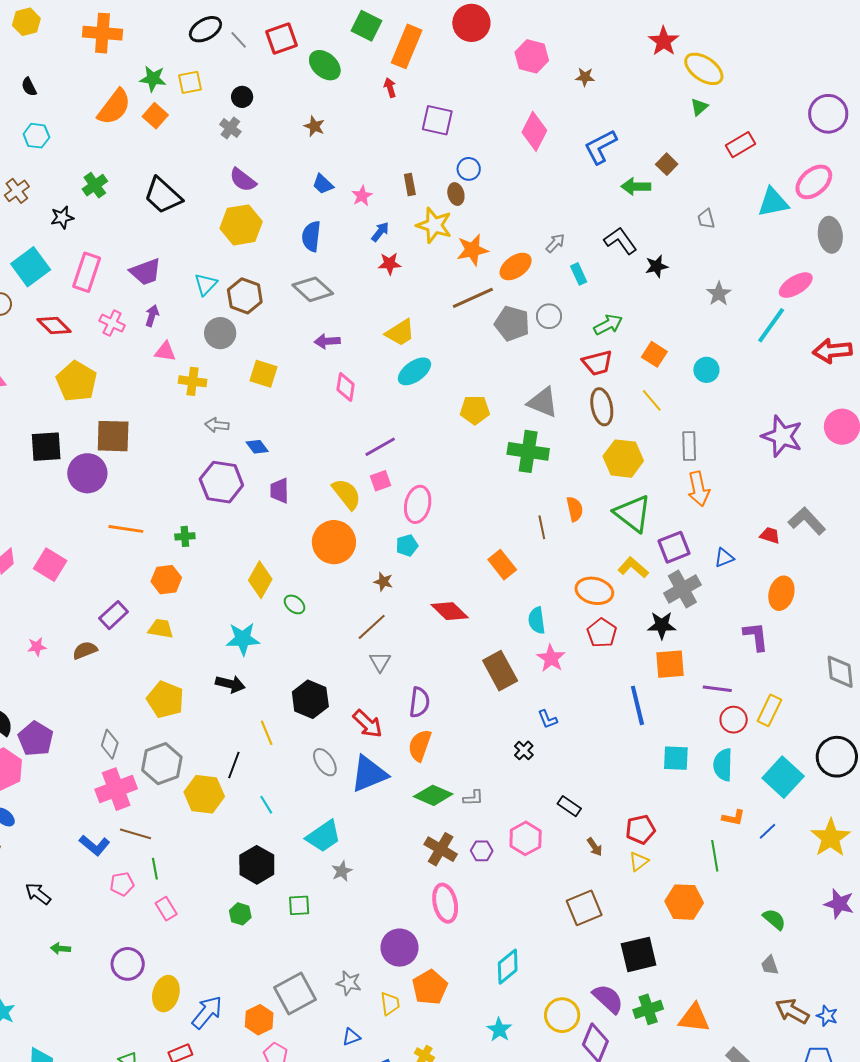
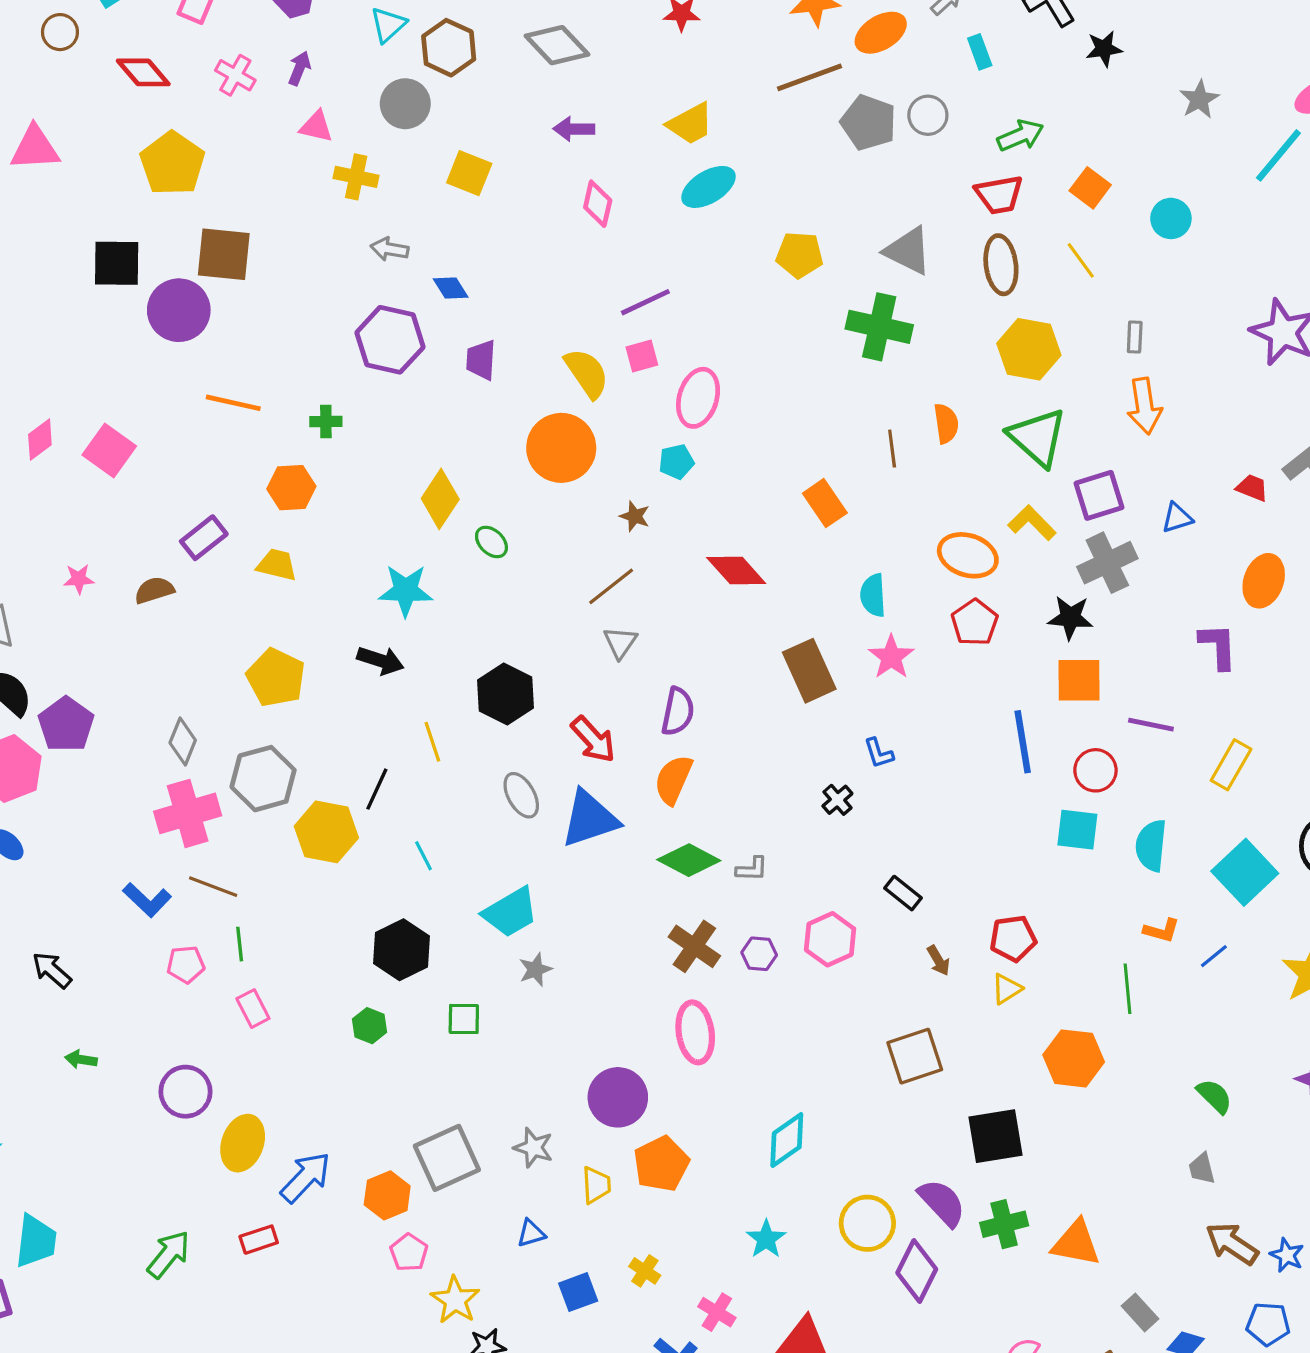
gray rectangle: (689, 446) -> (1135, 337), size x0.7
red circle: (734, 720) -> (1095, 770), moved

